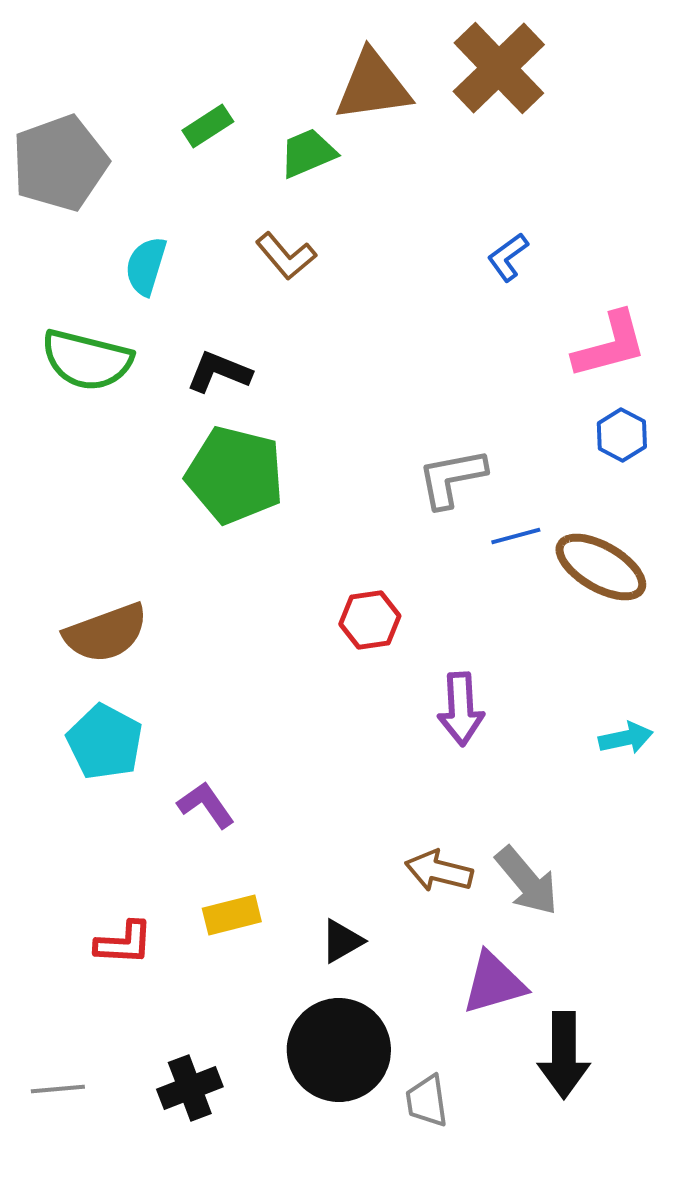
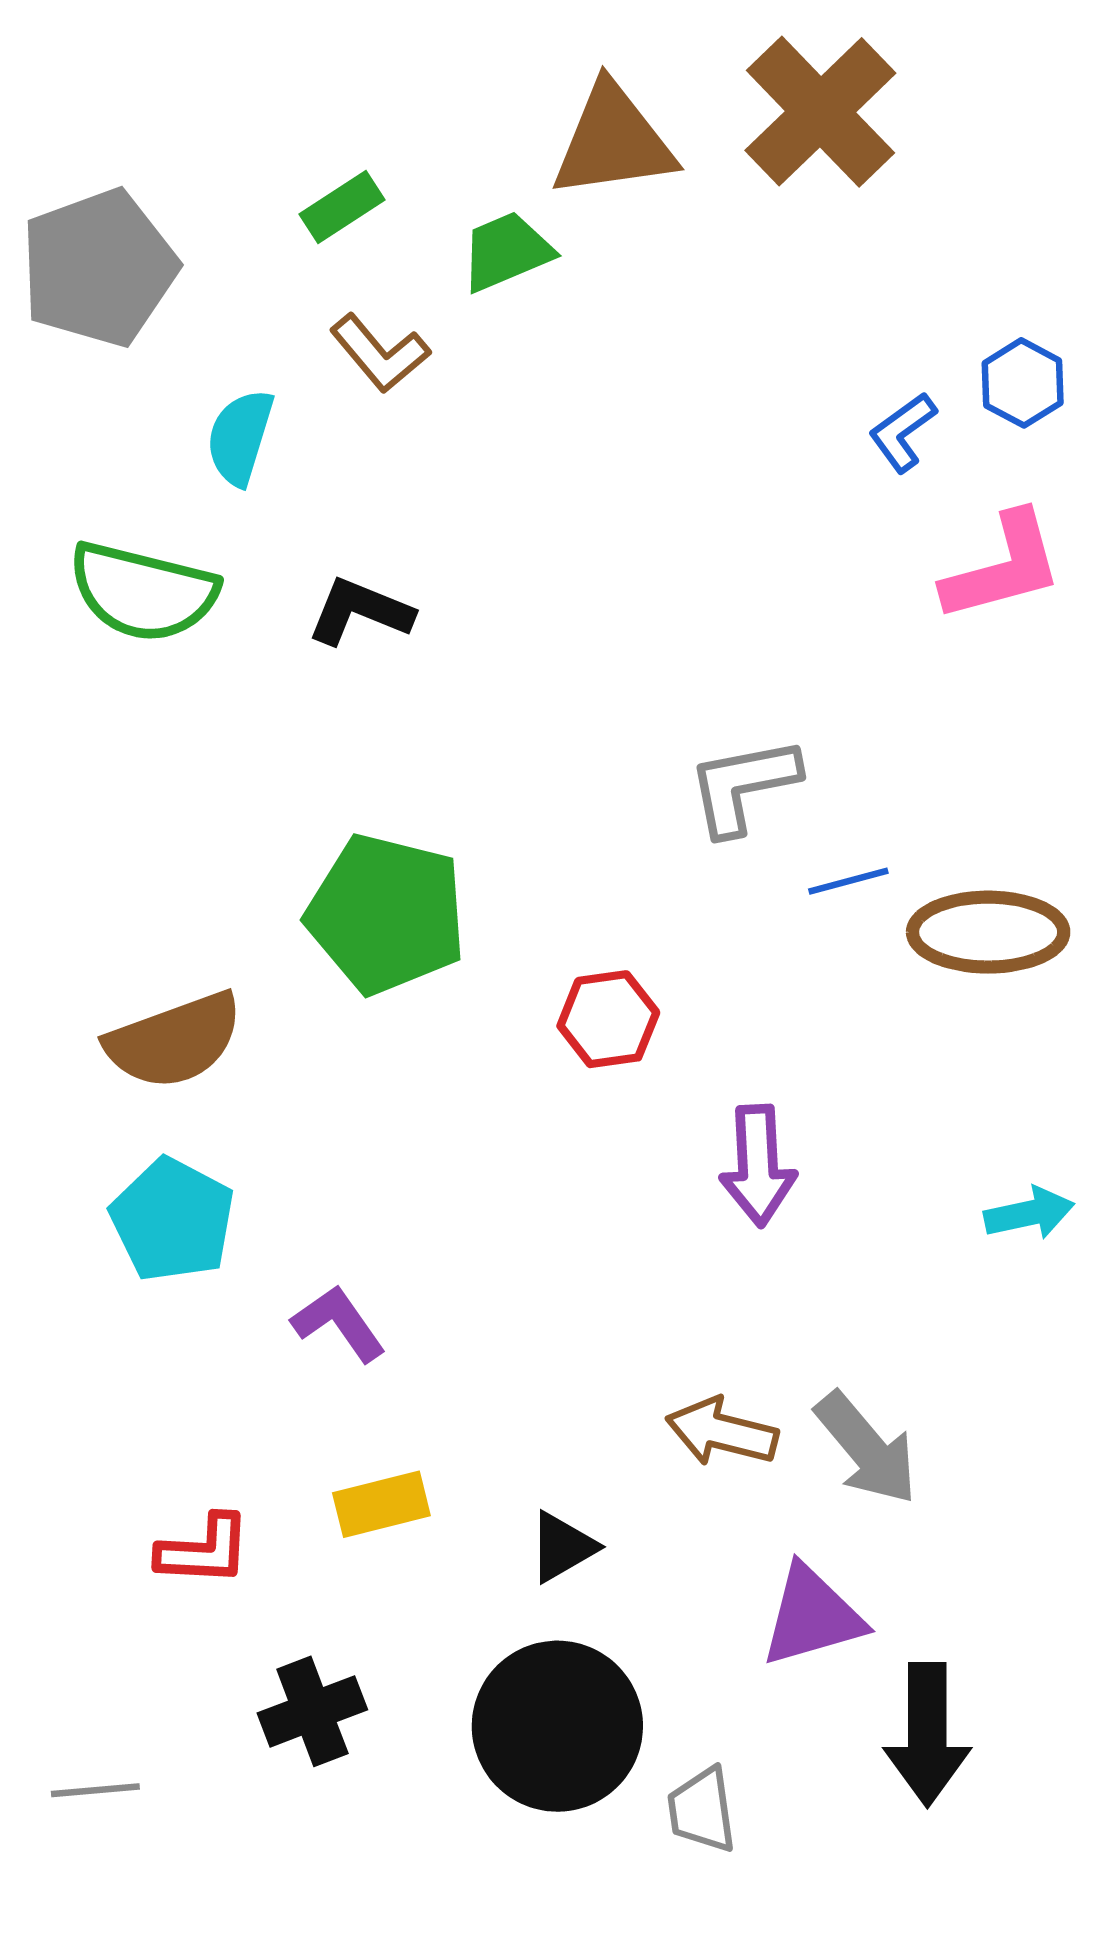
brown L-shape: (286, 256) -> (380, 353), moved
blue L-shape: (508, 257) -> (903, 432), moved
blue hexagon: (622, 435) -> (1023, 383), moved
green pentagon: (235, 475) -> (386, 914), moved
brown ellipse: (601, 567) -> (988, 932), turned -30
black cross: (190, 1088) -> (312, 1711), moved

